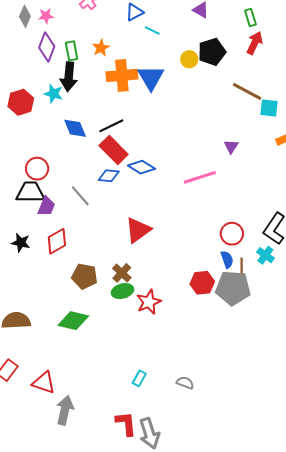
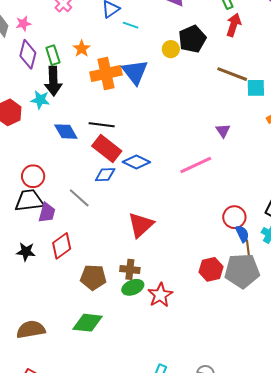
black line: (111, 126) -> (102, 125), turned 40
blue semicircle: (227, 259) -> (242, 234), moved
brown cross: (122, 273) -> (130, 269), turned -30

